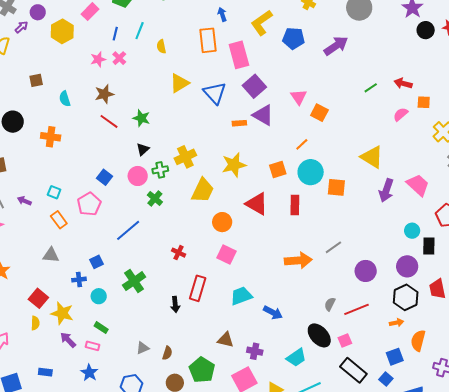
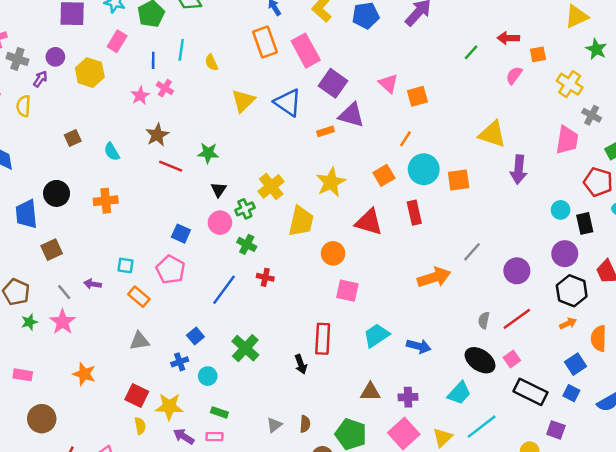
orange square: (319, 113) -> (417, 96), turned -30
pink trapezoid: (418, 185) -> (567, 140), moved, turned 70
red cross: (179, 253) -> (265, 277), moved

